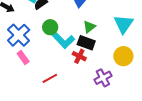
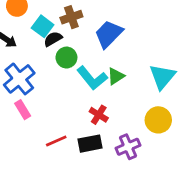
green circle: (50, 27) -> (66, 58), moved
cyan L-shape: (63, 40) -> (92, 78), moved
black rectangle: (86, 43) -> (90, 144), moved, turned -36

